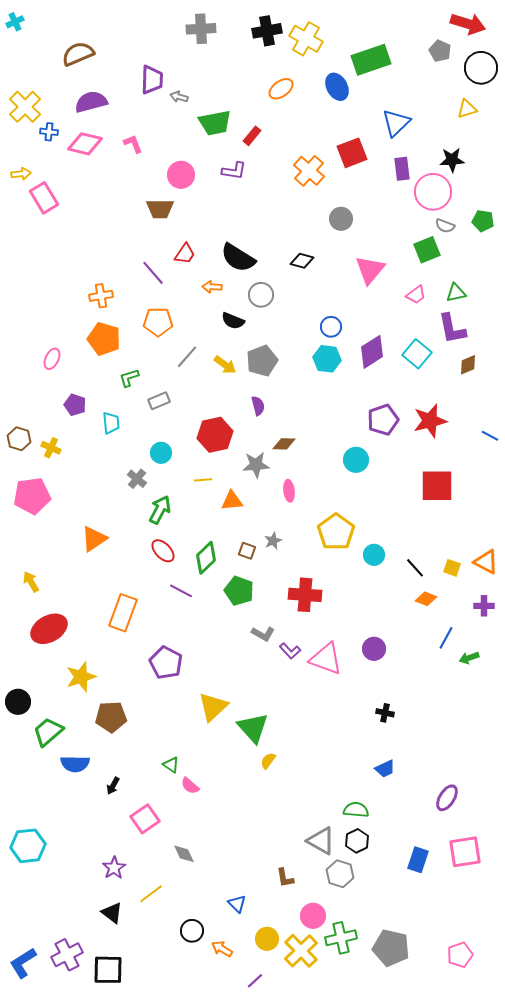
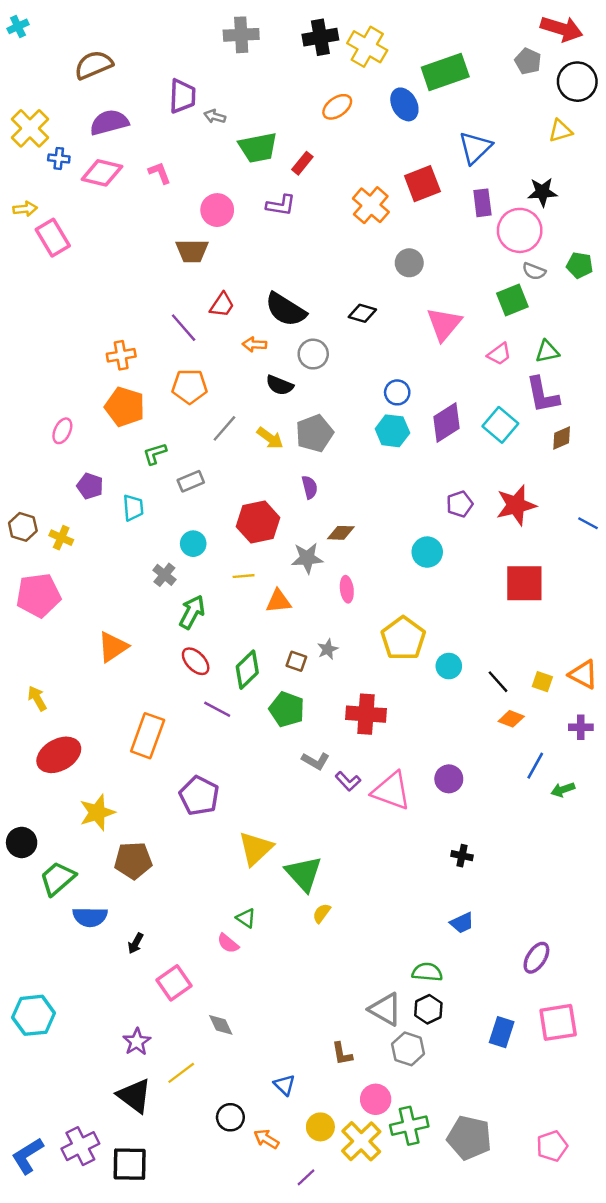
purple pentagon: (383, 420) -> (460, 504), size x0.7
green triangle: (171, 765) -> (246, 918), moved
black triangle: (112, 913) -> (134, 1096), size x1.4

